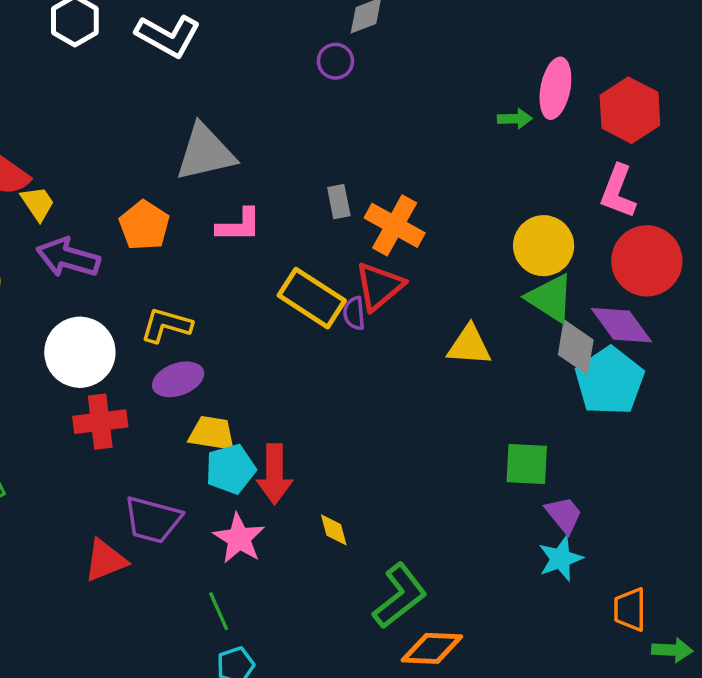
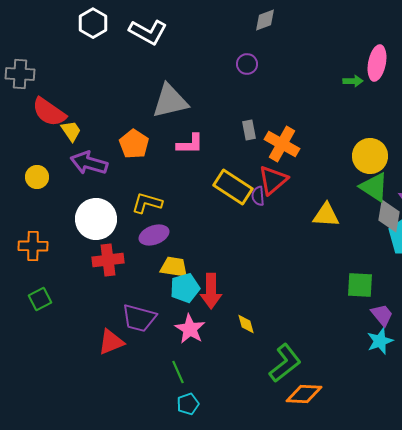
purple circle: (335, 61) -> (247, 64), moved

